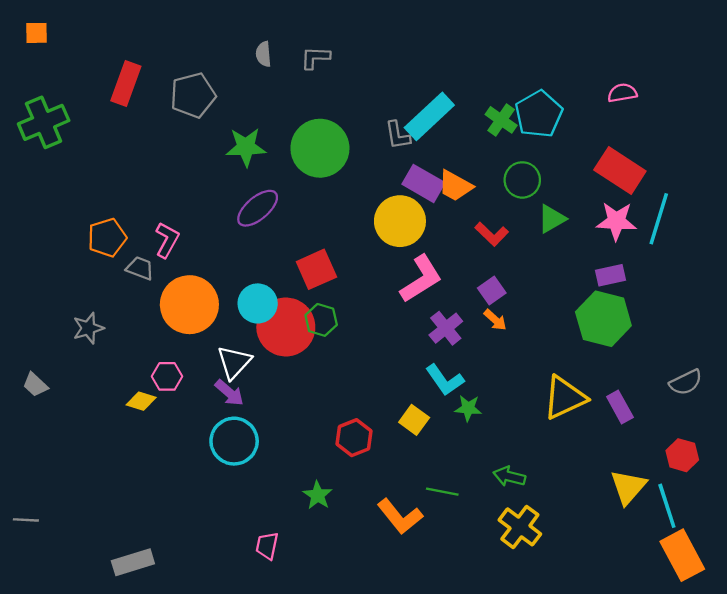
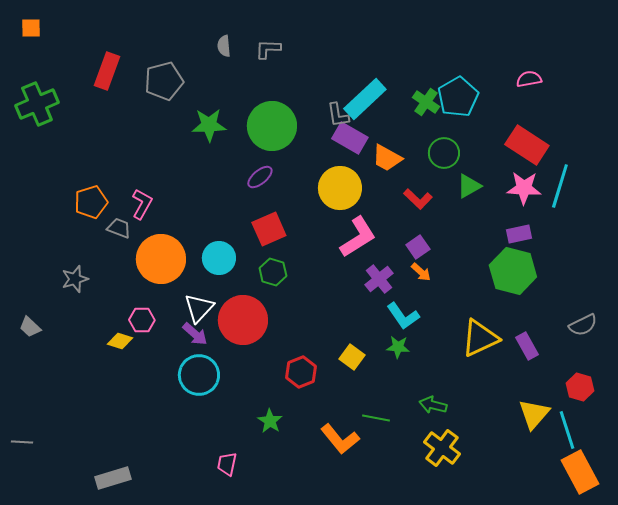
purple rectangle: (423, 183) -> (350, 138), moved
purple ellipse: (258, 208) -> (260, 177), moved, size x0.7
red circle: (286, 327) -> (243, 320), moved
cyan L-shape: (445, 380) -> (403, 316), moved

